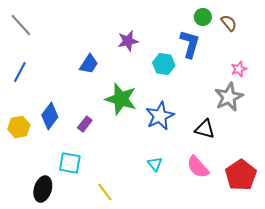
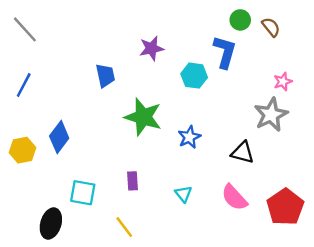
blue trapezoid: (89, 64) -> (105, 76), turned -45
blue star: (160, 116) -> (189, 137), size x0.7
purple rectangle: (85, 124) -> (133, 181), moved, turned -42

